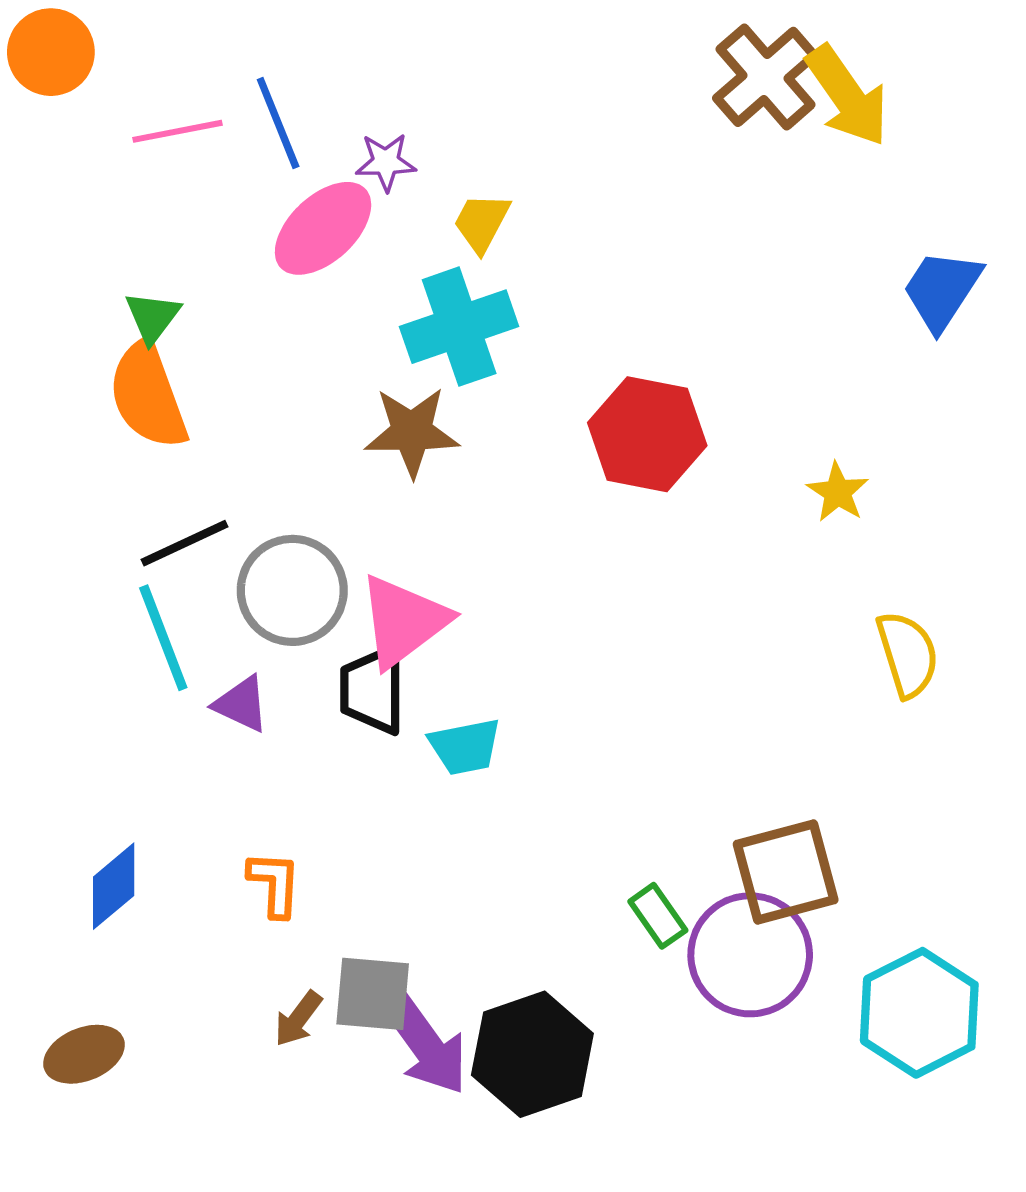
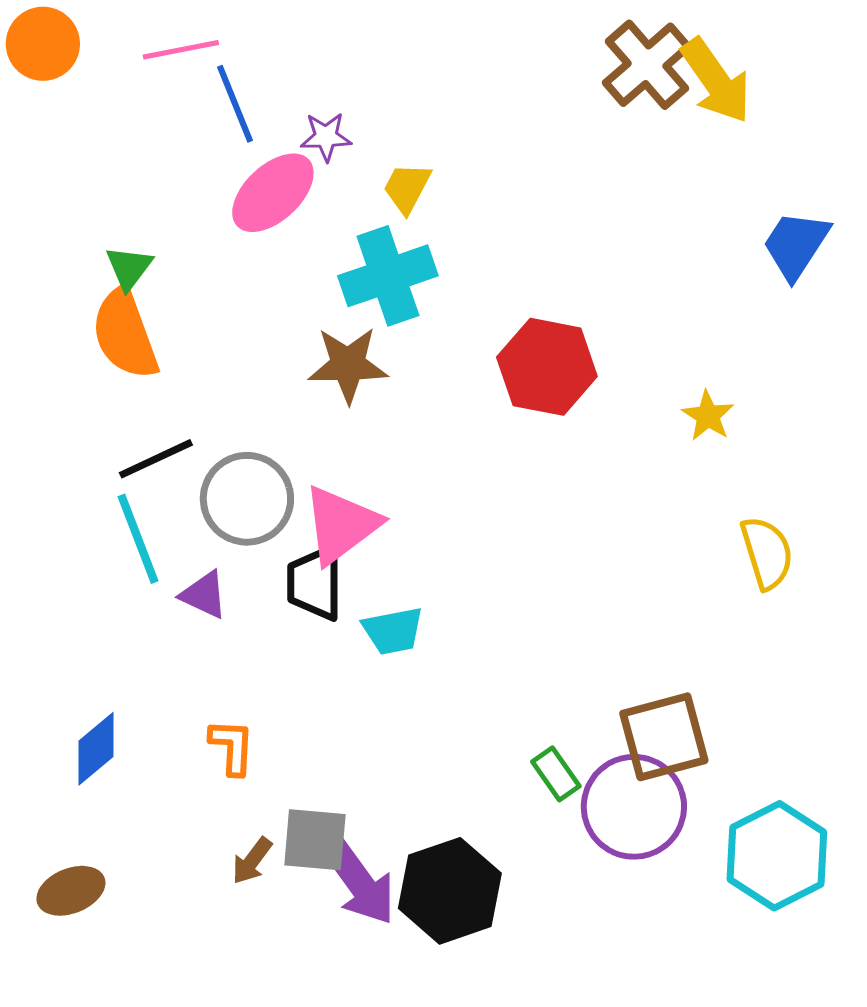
pink line: (177, 131) -> (181, 50), moved

